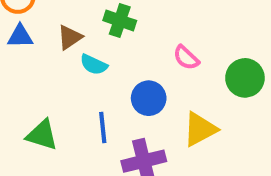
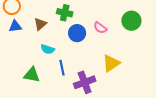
cyan semicircle: (94, 65) -> (48, 49), moved
green circle: (245, 78) -> (131, 21), moved
blue circle: (149, 98) -> (77, 33), moved

